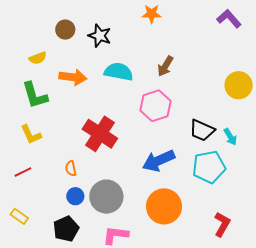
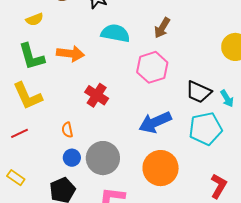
orange arrow: (73, 77) -> (70, 54), moved
red cross: (100, 134) -> (97, 95), size x0.7
yellow L-shape: (31, 135) -> (28, 96), size x1.4

